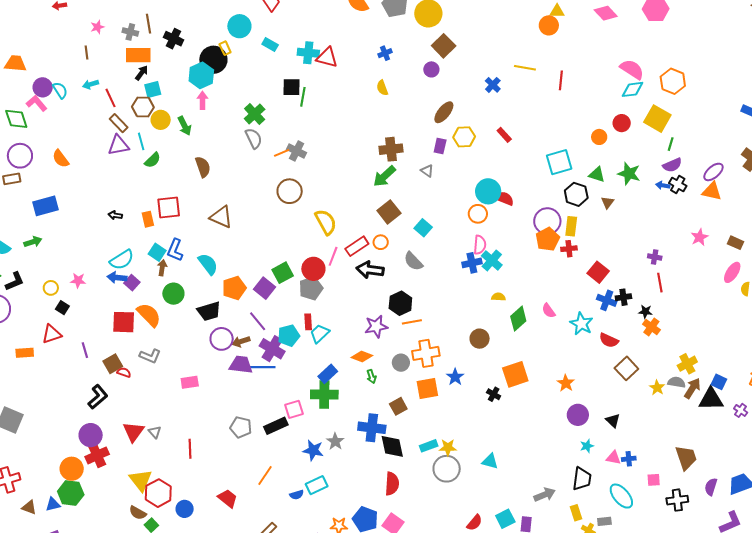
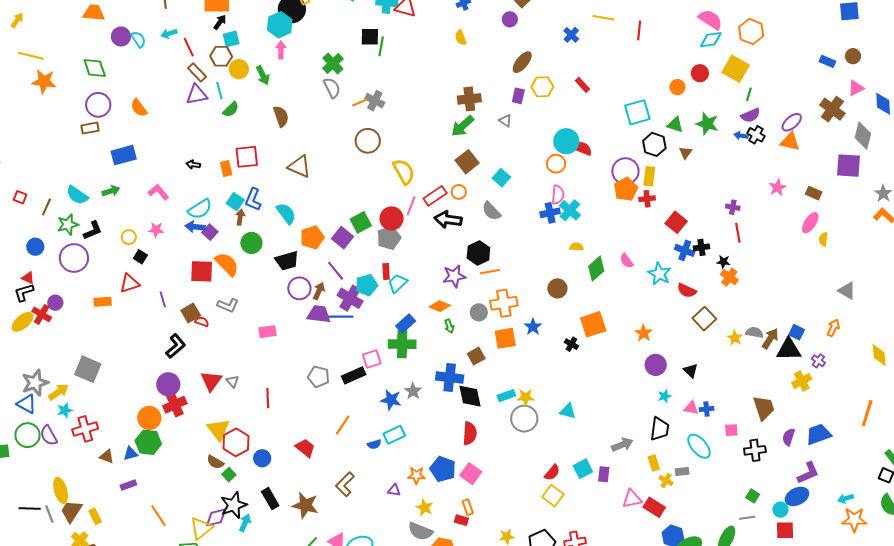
pink L-shape: (37, 103) -> (158, 192), moved
brown arrow: (241, 341) -> (319, 291), turned 132
yellow cross: (687, 364) -> (802, 381), moved

